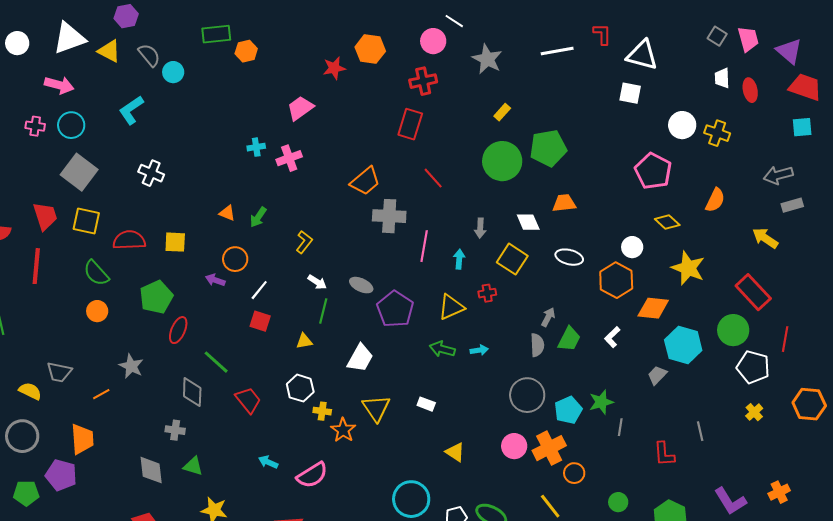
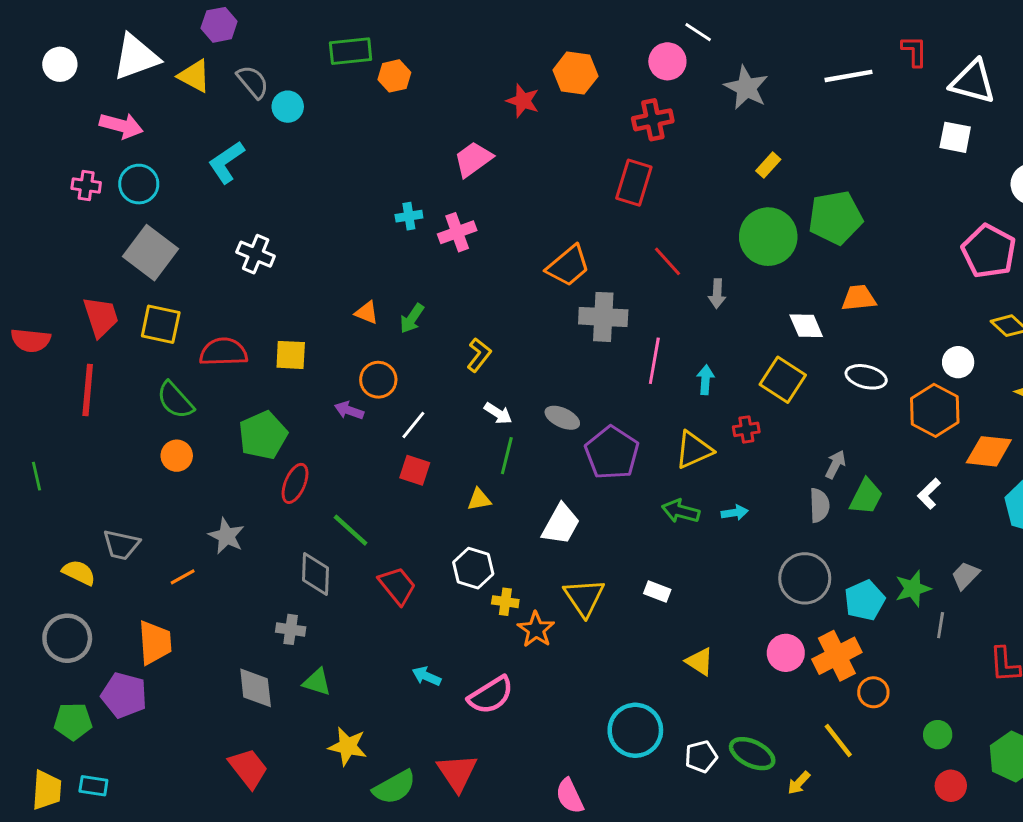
red star: (334, 68) -> (523, 101), turned 30
gray arrow: (480, 228) -> (717, 294), moved
gray trapezoid: (657, 375) -> (965, 575), moved

